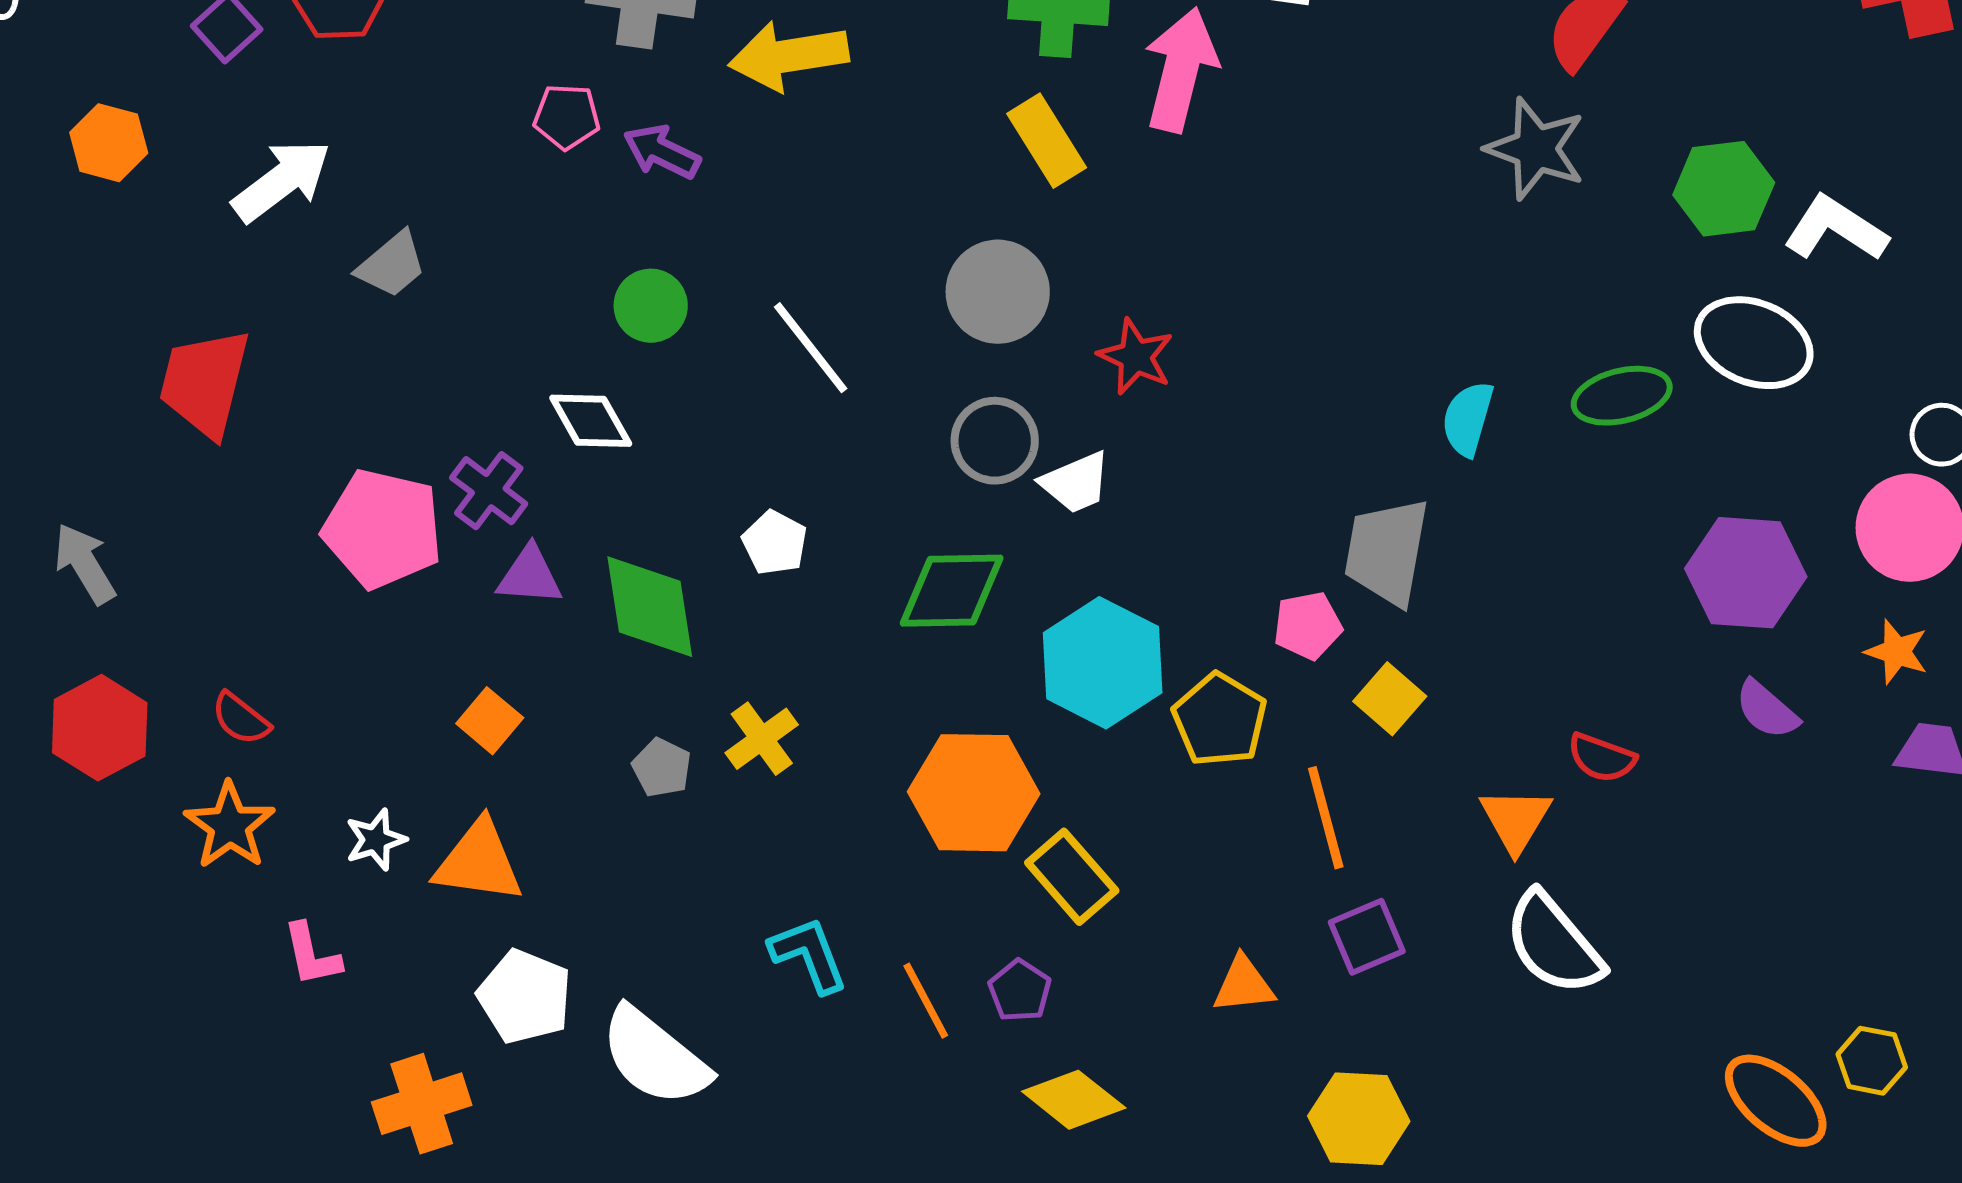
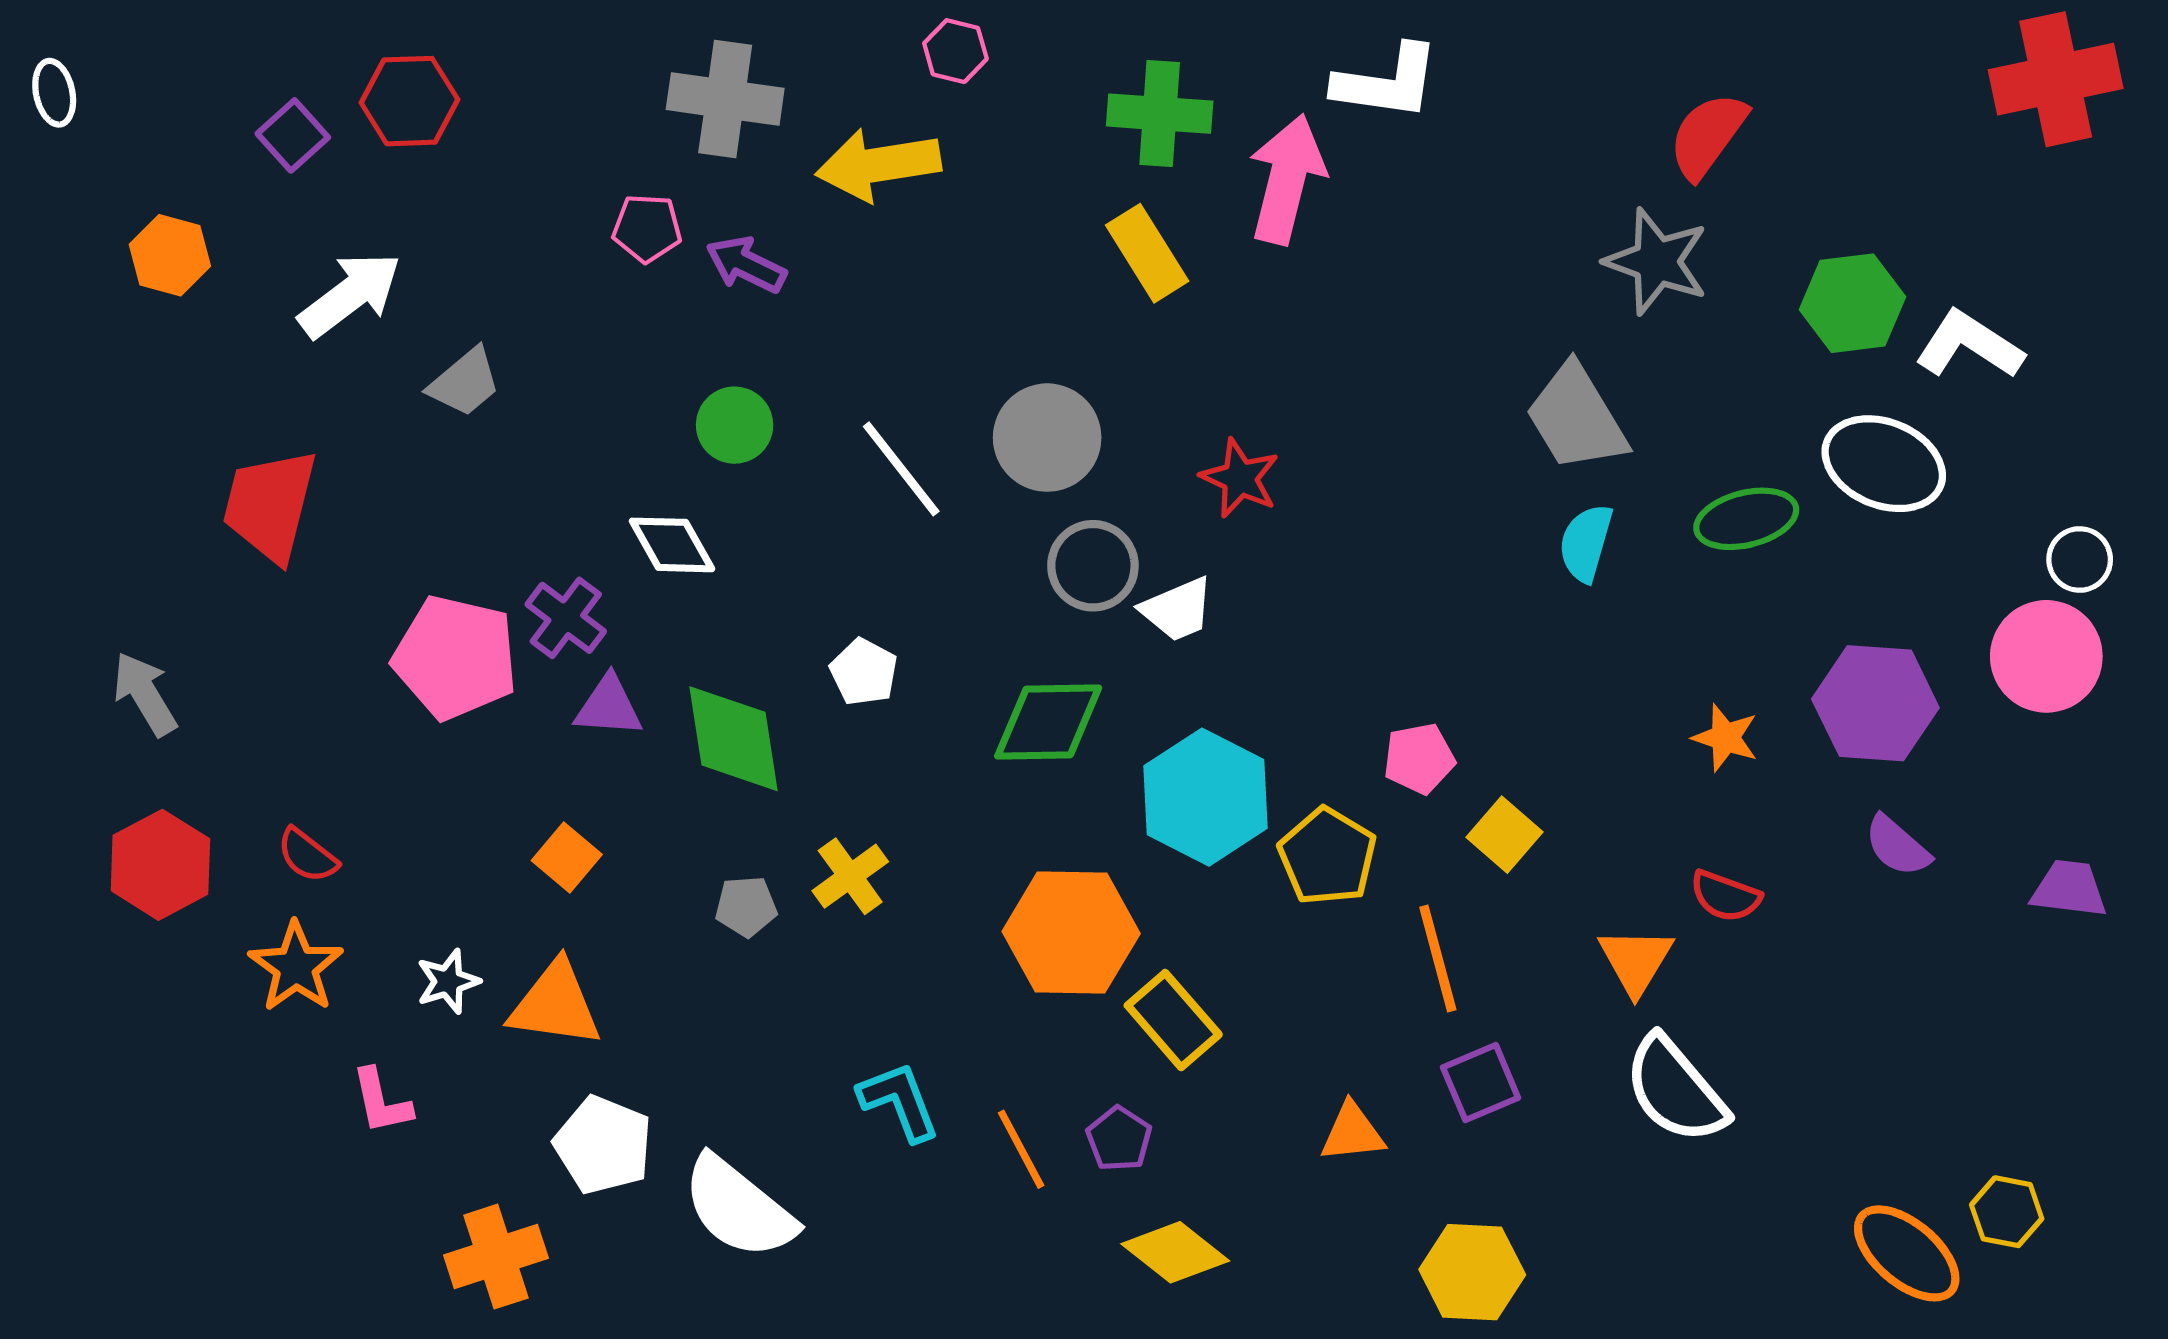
gray circle: (998, 292) -> (1047, 438), moved
gray trapezoid: (1387, 552) -> (1576, 418), moved, turned -41
orange star: (1897, 652) -> (1725, 738), moved
gray pentagon: (662, 768) -> (746, 906), turned -30

